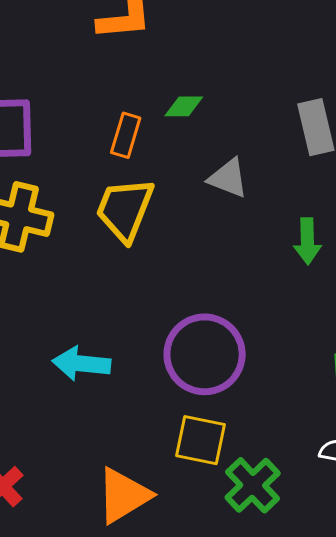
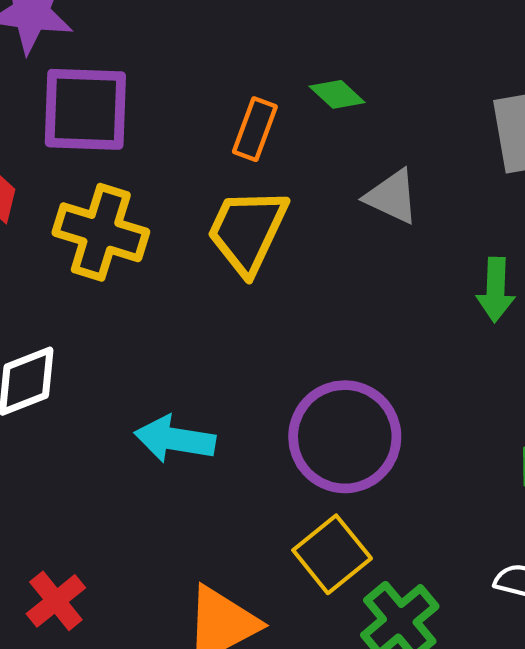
green diamond: (184, 106) -> (337, 94), turned 39
yellow square: (200, 440) -> (332, 554), turned 36

